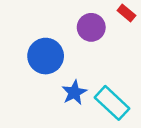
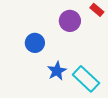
blue circle: (46, 56) -> (35, 43), size x0.7

